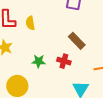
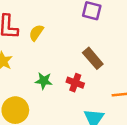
yellow semicircle: (30, 23) -> (36, 33), turned 40

